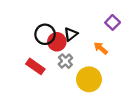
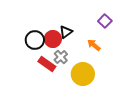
black circle: (45, 34) -> (35, 40), moved
red rectangle: (35, 66) -> (47, 64), moved

